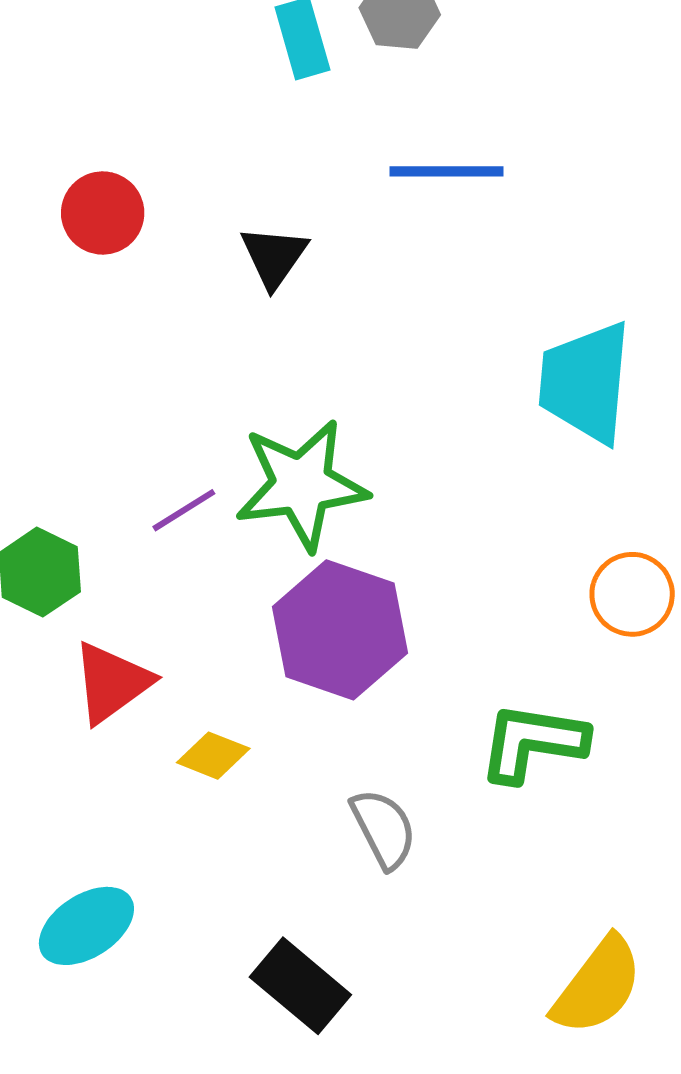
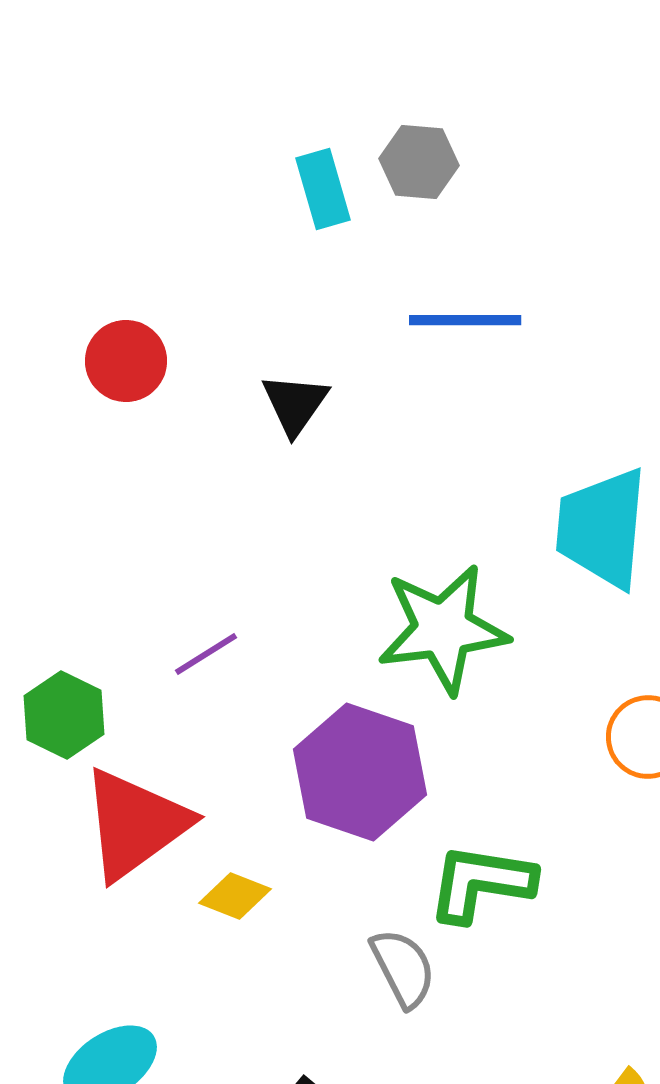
green star: (301, 485) -> (443, 629), moved
red triangle: (112, 683) -> (135, 824), size x1.4
green L-shape: (533, 742) -> (481, 883), moved

